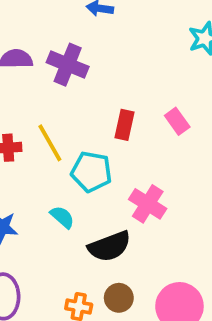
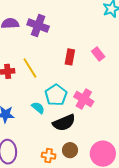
cyan pentagon: (91, 172) -> (56, 95), moved, turned 30

